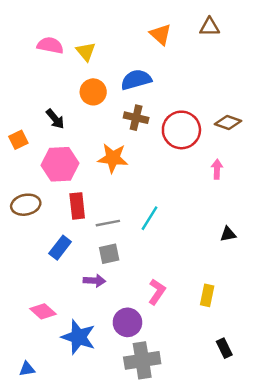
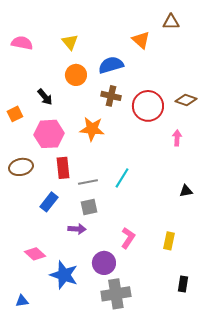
orange triangle: (161, 34) -> (141, 40), moved
pink semicircle: (50, 45) -> (22, 43), moved
black rectangle: (224, 348) -> (183, 284), turned 35

